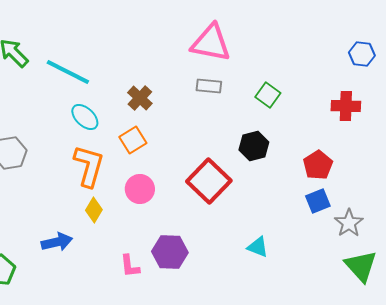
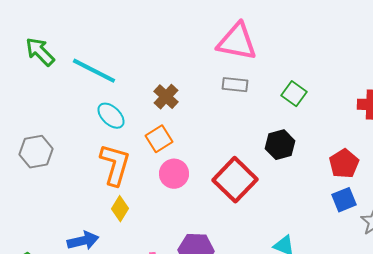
pink circle: (140, 189) -> (174, 174), moved

